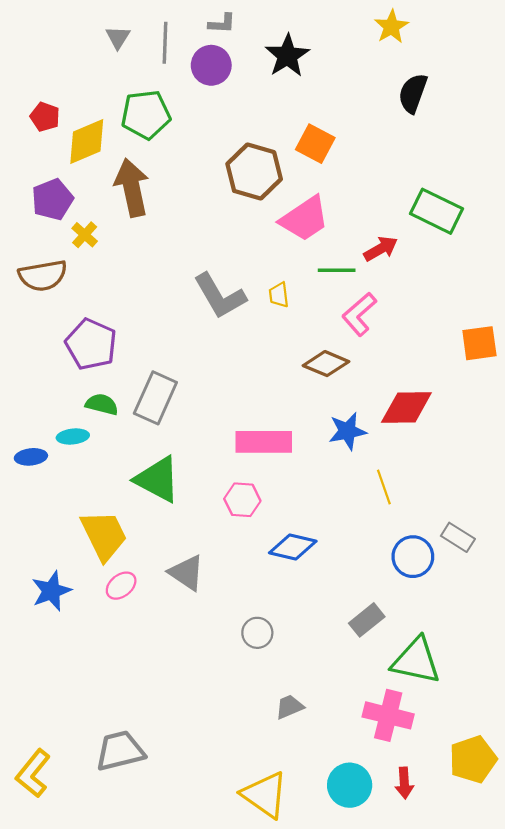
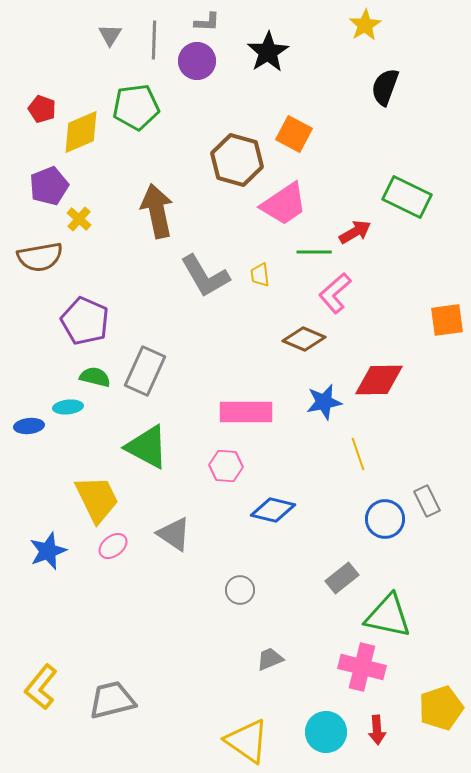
brown arrow: (132, 188) -> (157, 211), moved
gray rectangle: (458, 537) -> (427, 501), turned 32
yellow L-shape: (33, 773) -> (41, 687), moved

